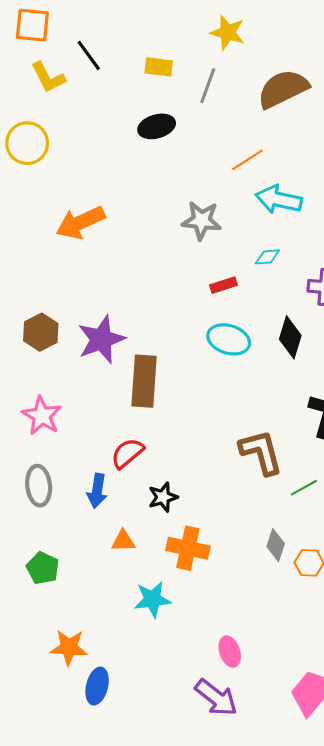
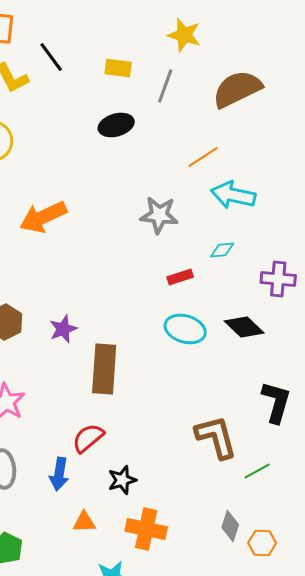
black diamond: (290, 337) -> (244, 327), turned -63
purple star: (101, 339) -> (63, 329), size x0.6

